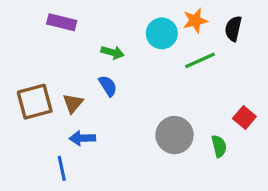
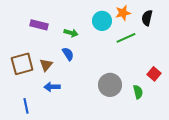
purple rectangle: (62, 22) -> (39, 25), moved
blue line: (62, 168) -> (26, 106), moved

